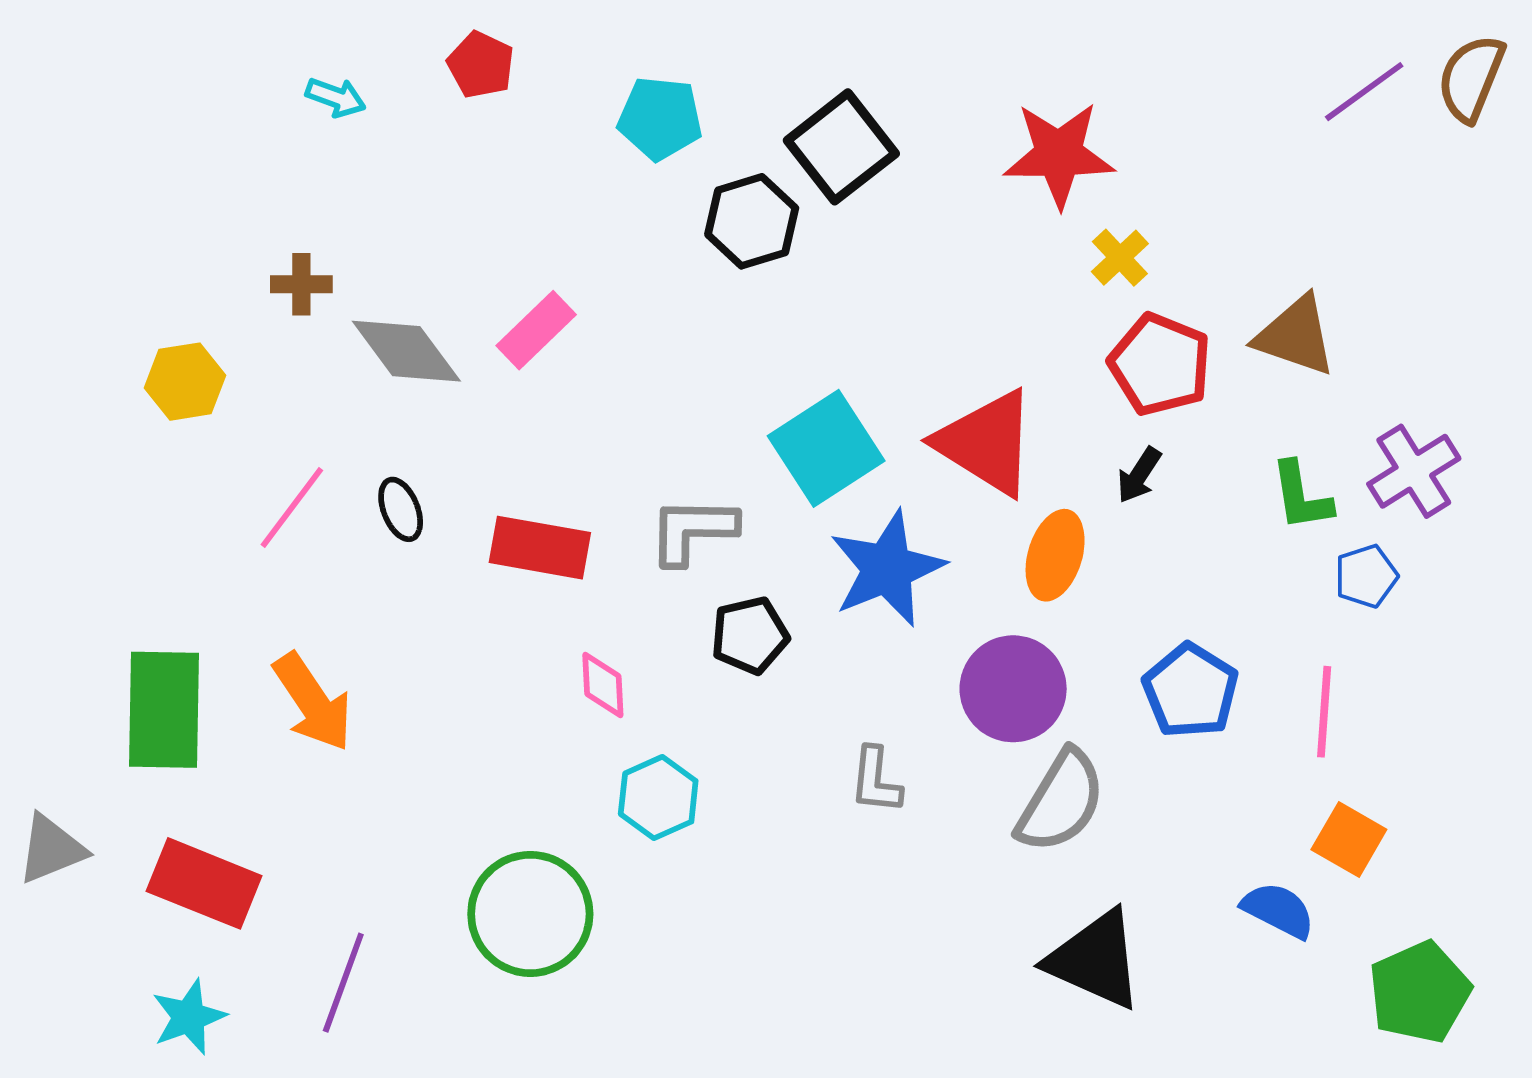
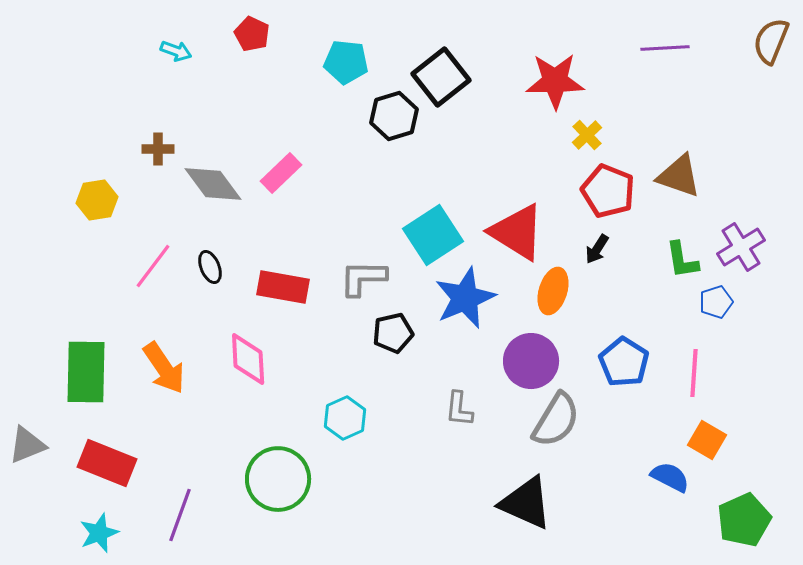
purple line: (1364, 92) -> (665, 48), moved, turned 33
pink diamond: (603, 685) -> (248, 359), moved, size x1.5
black triangle: (1095, 960) -> (526, 503), moved

